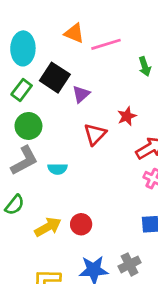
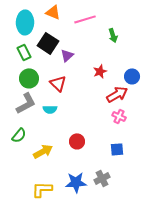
orange triangle: (74, 33) -> (53, 12), moved
green rectangle: (22, 90) -> (24, 52), turned -63
red triangle: (95, 134) -> (58, 83), moved, turned -30
red circle: (81, 224) -> (77, 141), moved

